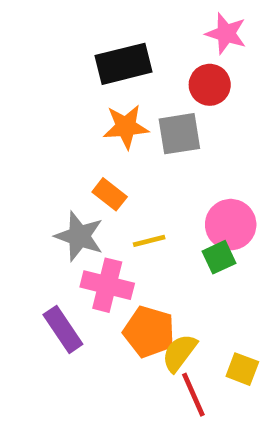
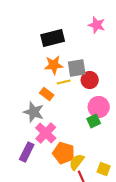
red circle: (210, 85) -> (90, 80), moved
yellow line: (149, 241) -> (64, 82), moved
pink cross: (107, 285) -> (46, 133), turned 30
purple rectangle: (63, 329) -> (27, 152), turned 60

